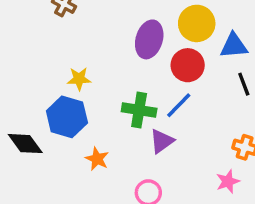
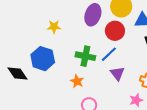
yellow star: (79, 79) -> (54, 27), moved
purple triangle: (162, 141) -> (117, 73), moved, turned -35
orange star: (97, 159) -> (77, 81), moved

